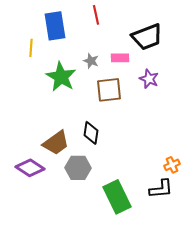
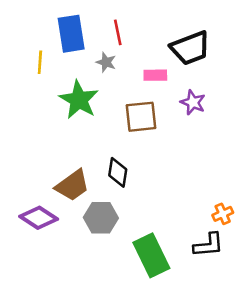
red line: (96, 15) -> (118, 32), moved
gray star: (91, 61) -> (106, 62), moved

